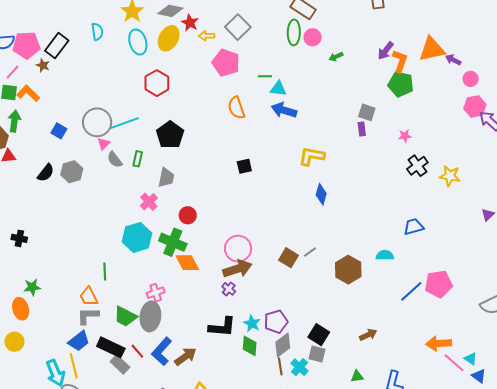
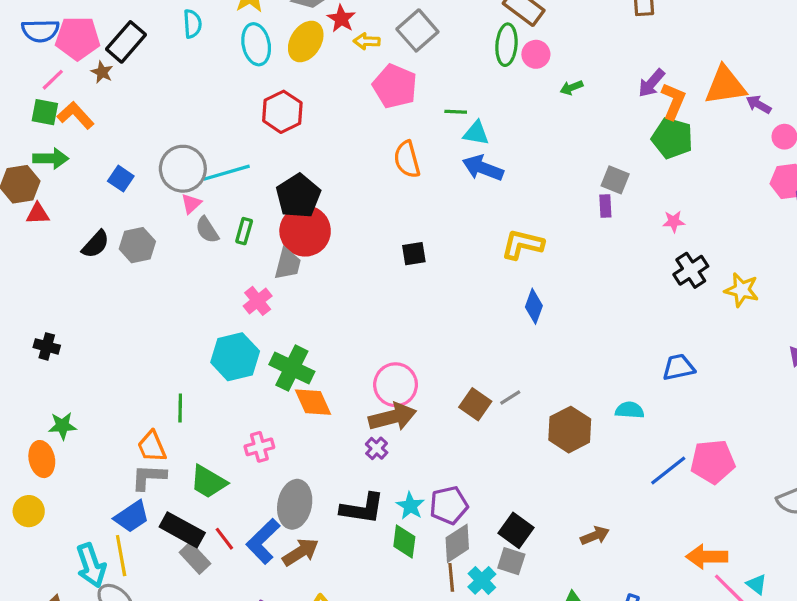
green arrow: (14, 121) -> (51, 158), turned 80
red circle: (188, 215) -> (305, 231), moved, size x1.8
gray ellipse: (150, 316) -> (295, 504), moved

